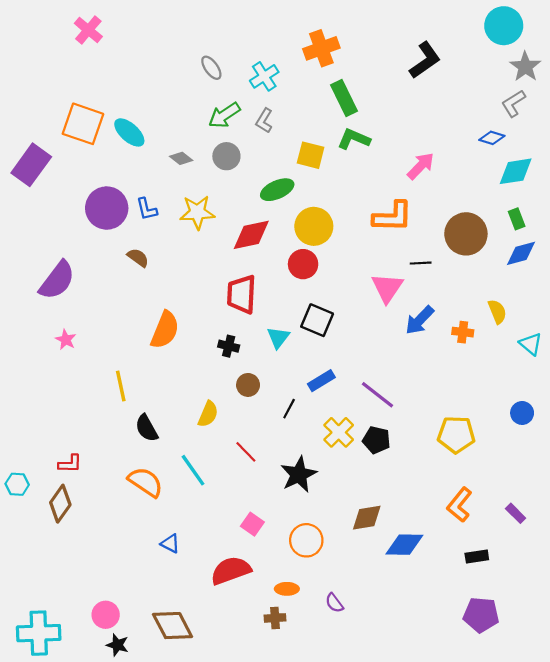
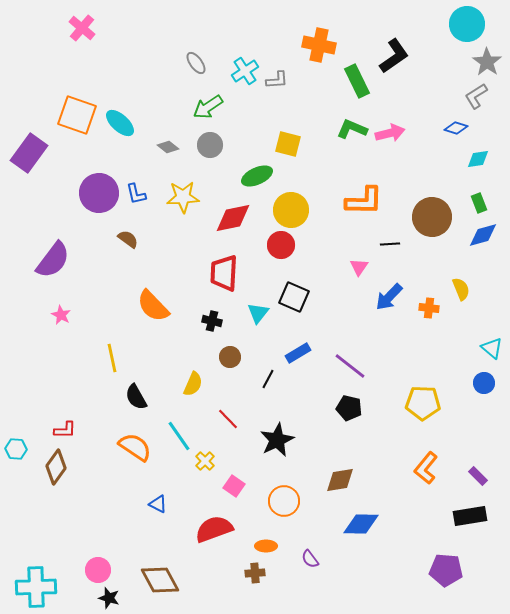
orange cross: (321, 48) -> (319, 45), moved, turned 32
green rectangle: (344, 98) -> (357, 81), moved
gray L-shape: (264, 121) -> (277, 80), moved, turned -125
green L-shape: (354, 139) -> (352, 129), moved
pink arrow: (421, 166) -> (390, 133), moved, turned 32
cyan diamond: (516, 171) -> (478, 159), size x0.7
pink triangle: (387, 288) -> (359, 267), size x0.6
orange semicircle: (165, 330) -> (153, 306), turned 114
cyan triangle: (531, 344) -> (492, 348), moved
yellow cross: (339, 432) -> (205, 461), moved, size x0.7
blue diamond: (404, 545) -> (361, 524), moved
black rectangle: (477, 556) -> (470, 516), moved, size x1.5

